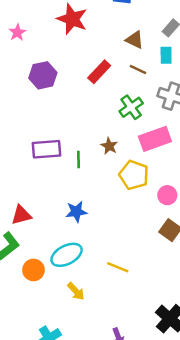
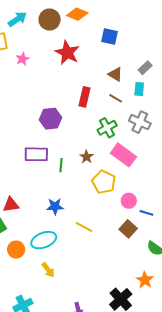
red rectangle: (99, 72) -> (84, 97), turned -36
purple hexagon: (43, 75) -> (51, 119), moved
pink rectangle: (155, 139) -> (123, 155), turned 50
yellow line: (118, 267) -> (84, 227), moved

